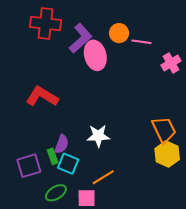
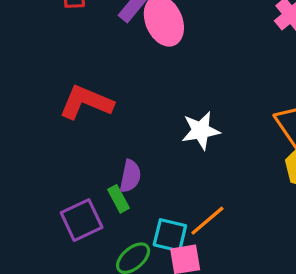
white star: (98, 136) -> (201, 131), moved
cyan square: (68, 164) -> (170, 235), moved

